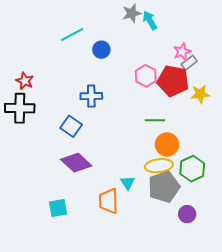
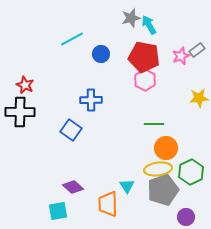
gray rectangle: (189, 63) -> (197, 50), moved
red pentagon: (173, 81) -> (144, 57), moved
purple diamond: (76, 163) -> (73, 187), moved, size x0.7

